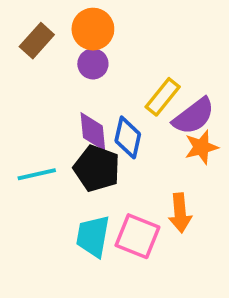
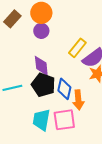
blue diamond: (128, 137) -> (64, 89), moved
orange arrow: (180, 213) -> (78, 100), moved
pink square: (137, 236) -> (64, 120), turned -30

